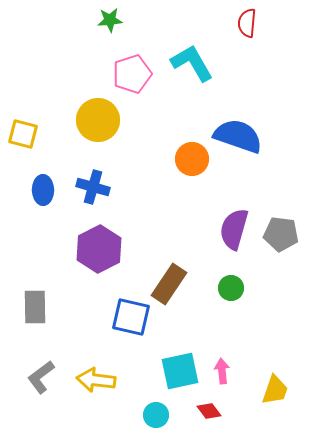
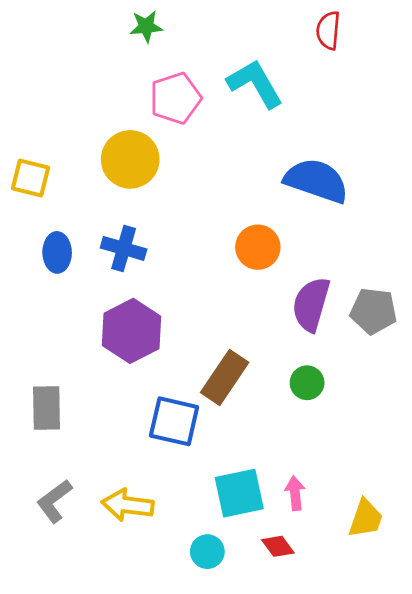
orange circle: (192, 159) -> (258, 247), moved

